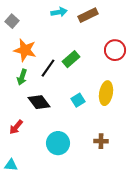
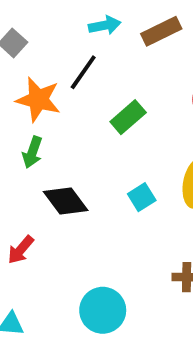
black line: (48, 68) -> (83, 72), moved
cyan circle: (58, 143) -> (103, 310), moved

